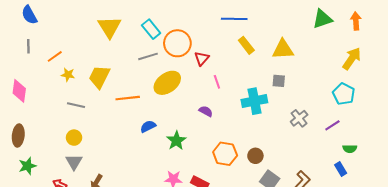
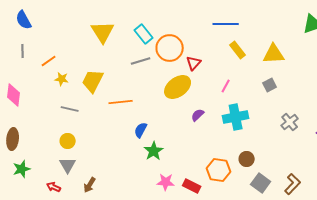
gray square: (279, 81) -> (270, 85), turned -32
pink line: (217, 82) -> (226, 86), moved, turned 48
yellow ellipse: (167, 83) -> (178, 87), moved
cyan cross: (254, 101) -> (236, 117), moved
purple semicircle: (206, 111) -> (198, 115), turned -72
blue semicircle: (148, 126) -> (141, 130), turned -35
green star: (176, 141) -> (154, 151), moved
orange hexagon: (225, 154) -> (219, 170), moved

